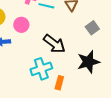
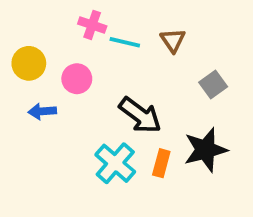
cyan cross: (41, 69) -> (115, 163), turned -30
orange rectangle: (59, 83) -> (161, 163), moved

